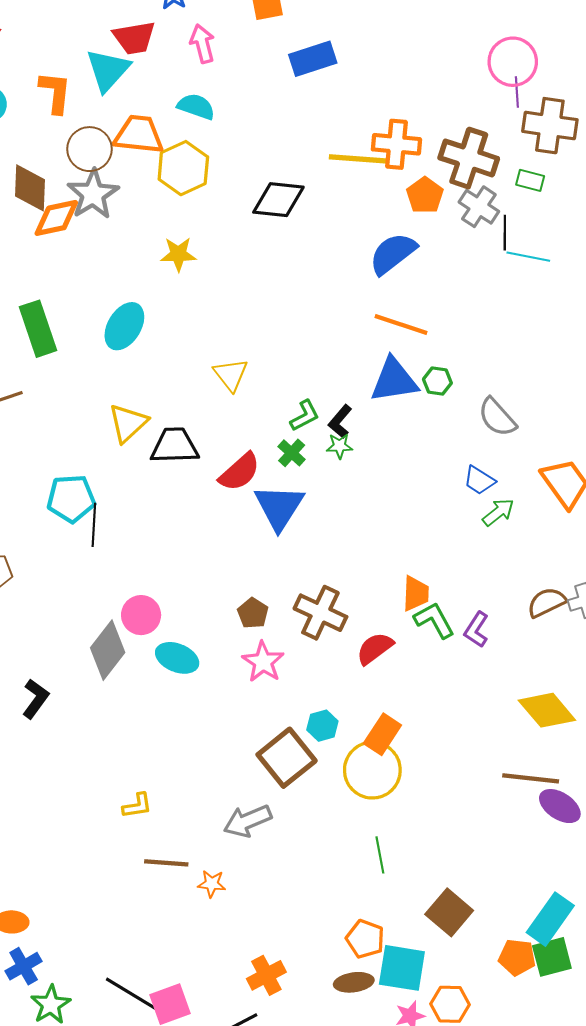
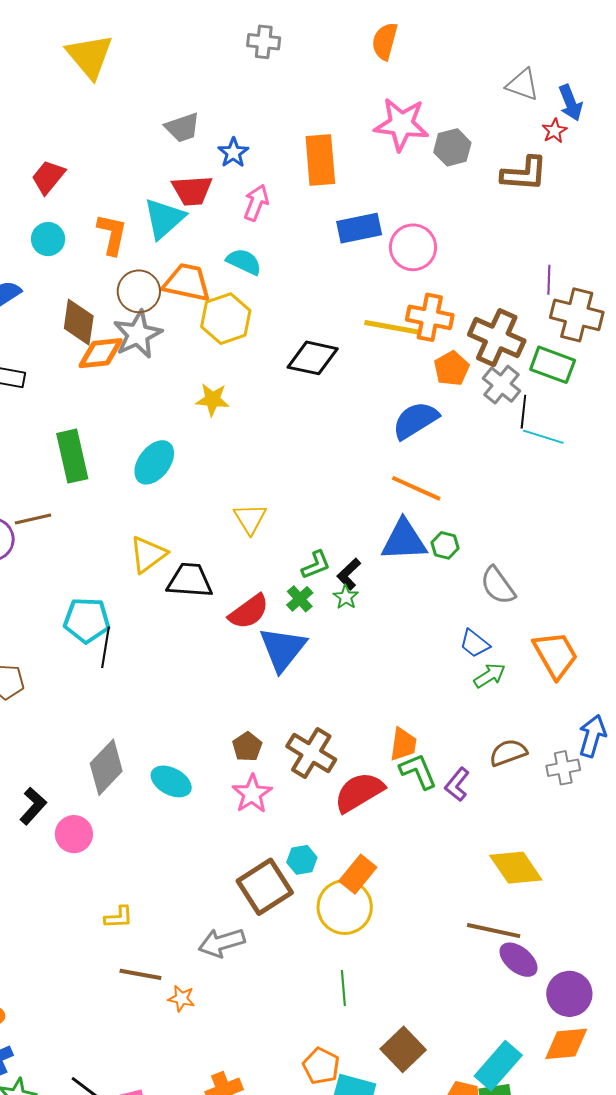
pink arrow: (202, 44) -> (256, 203), turned 30
pink circle: (513, 62) -> (413, 247), moved
green rectangle: (530, 180) -> (553, 365), size x1.6
green star: (339, 446) -> (346, 597), turned 30
brown semicircle: (547, 602) -> (508, 753), moved
pink circle: (141, 615) -> (74, 834), moved
red semicircle: (375, 648) -> (359, 792), size x1.4

